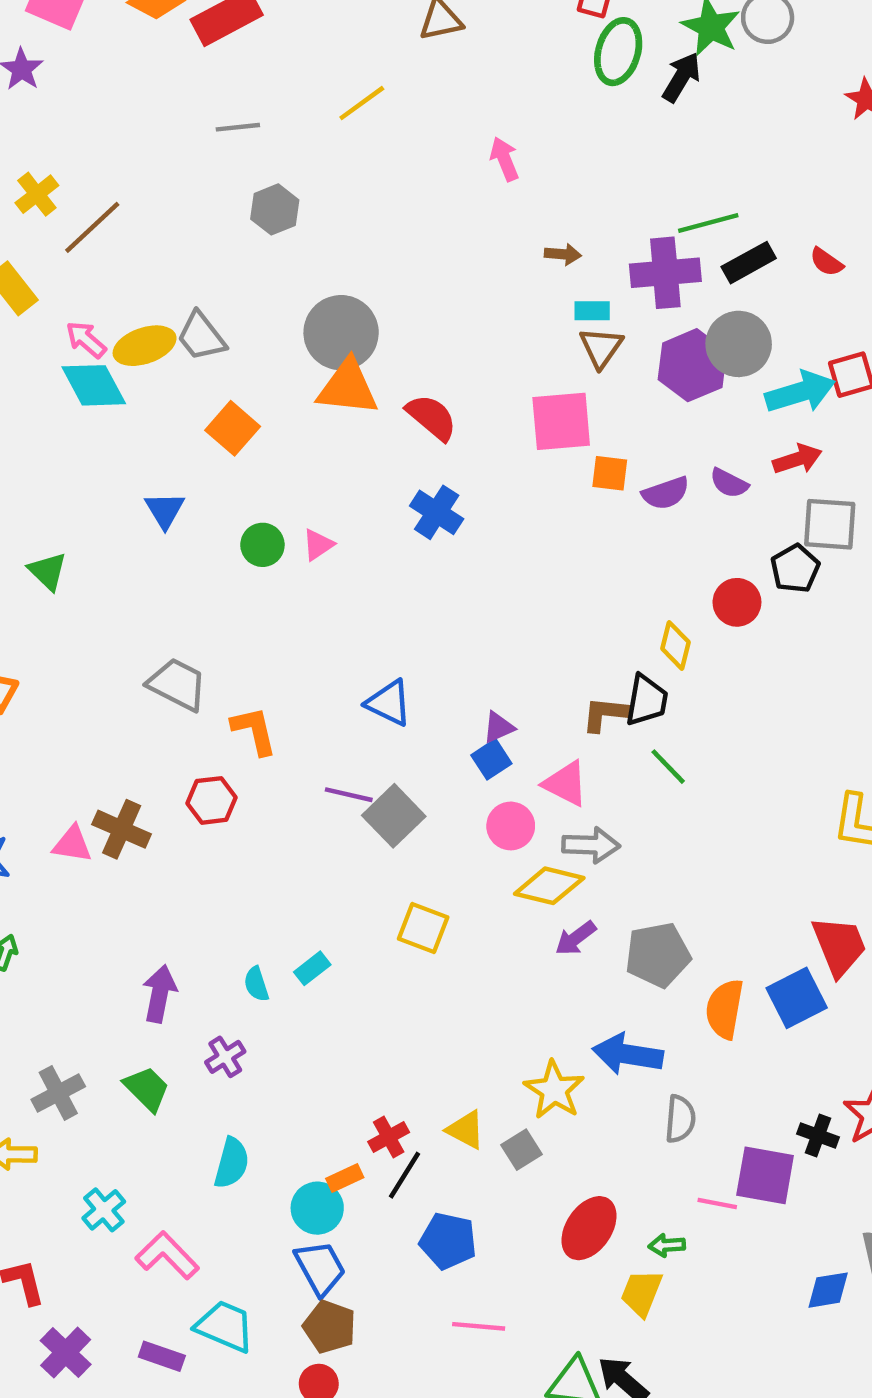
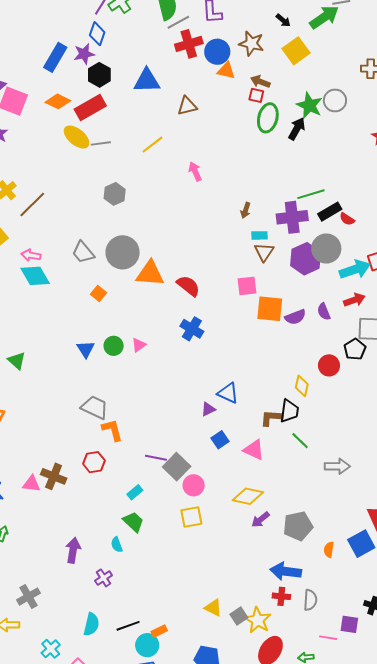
gray line: (238, 127) -> (101, 143), moved
pink arrow: (504, 159) -> (195, 171), moved
brown arrow: (563, 254) -> (246, 210), turned 105
red semicircle: (826, 262) -> (347, 219), moved
gray circle: (341, 333) -> (123, 252), moved
pink arrow: (86, 339) -> (31, 255), turned -30
yellow ellipse: (145, 346) -> (77, 137), moved, turned 60
pink square: (561, 421) -> (247, 286), size x0.7
orange square: (233, 428) -> (98, 293), size x0.7
orange square: (610, 473) -> (270, 309), size x1.6
purple semicircle: (729, 483) -> (324, 312), turned 42
blue triangle: (165, 510) -> (86, 349), moved
gray trapezoid: (177, 684) -> (95, 407), moved
blue triangle: (389, 703) -> (228, 393), moved
purple triangle: (499, 727) -> (208, 409), moved
pink circle: (511, 826) -> (194, 485), moved
gray arrow: (591, 845) -> (337, 466), moved
yellow square: (423, 928) -> (191, 517), turned -30
cyan rectangle: (312, 968) -> (135, 492), moved
orange semicircle: (725, 1009) -> (329, 550), size x0.6
green trapezoid: (147, 1089) -> (133, 522), moved
yellow star: (554, 1090) -> (258, 620), moved
red cross: (389, 1137) -> (281, 596), moved, turned 36
cyan semicircle: (232, 1163) -> (91, 624), moved
black line: (404, 1175) -> (128, 626), moved, turned 40
purple square: (765, 1175) -> (349, 624), size x0.7

